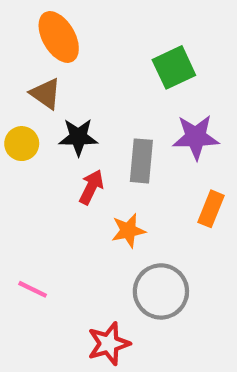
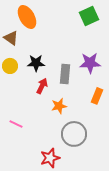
green square: (174, 67) -> (89, 16), moved
brown triangle: (46, 94) -> (11, 38), moved
pink line: (33, 289) -> (16, 124), moved

